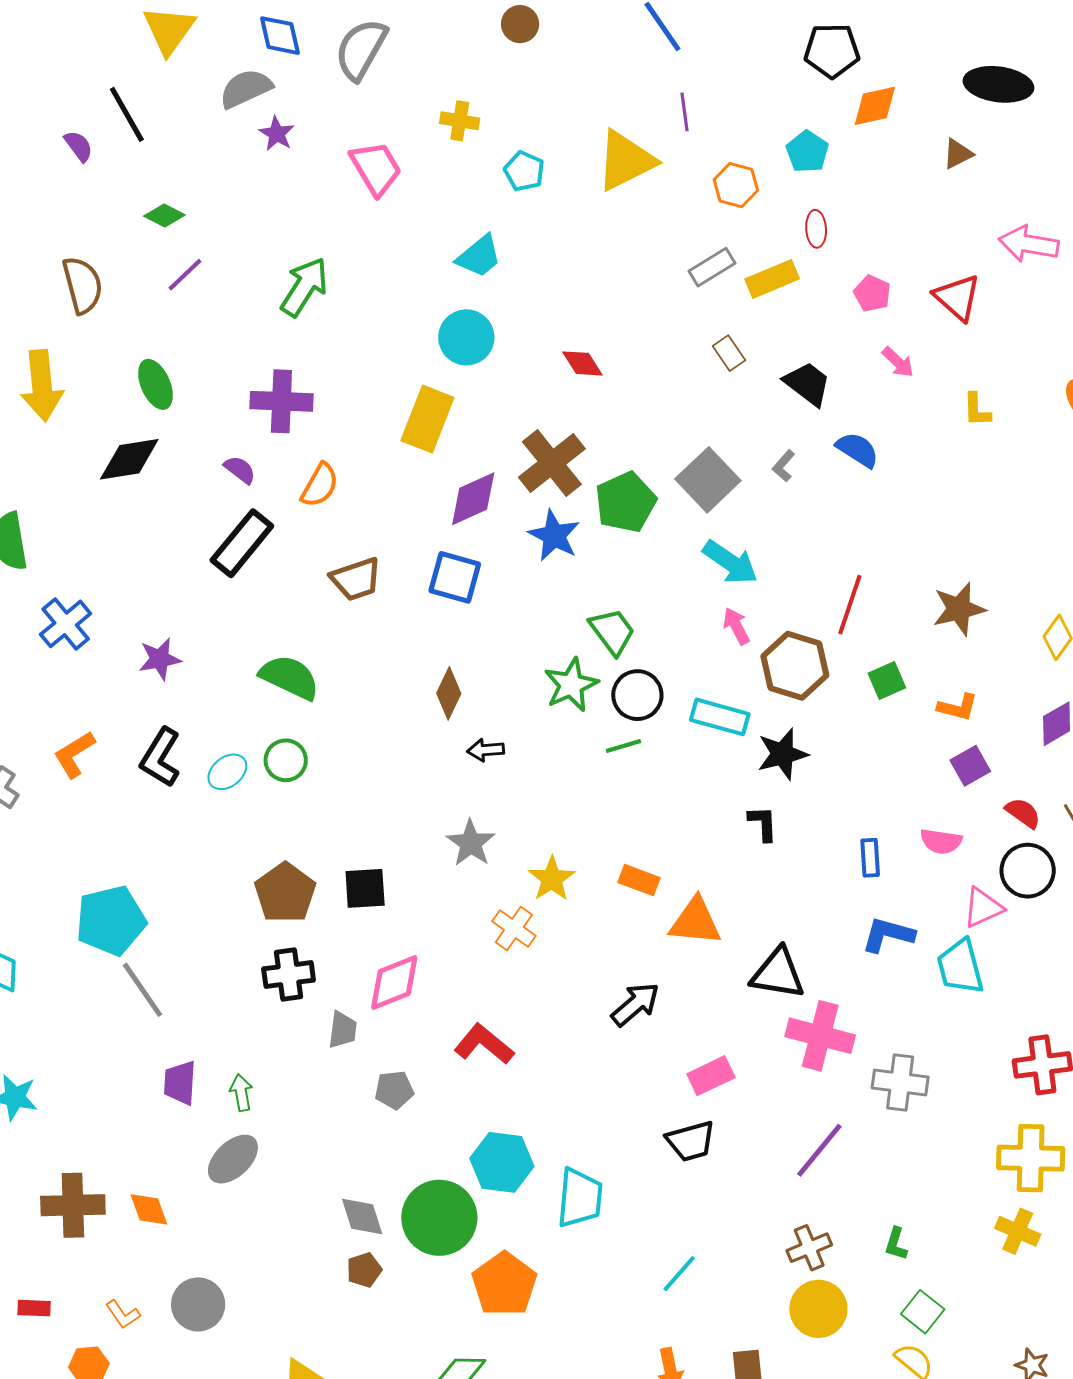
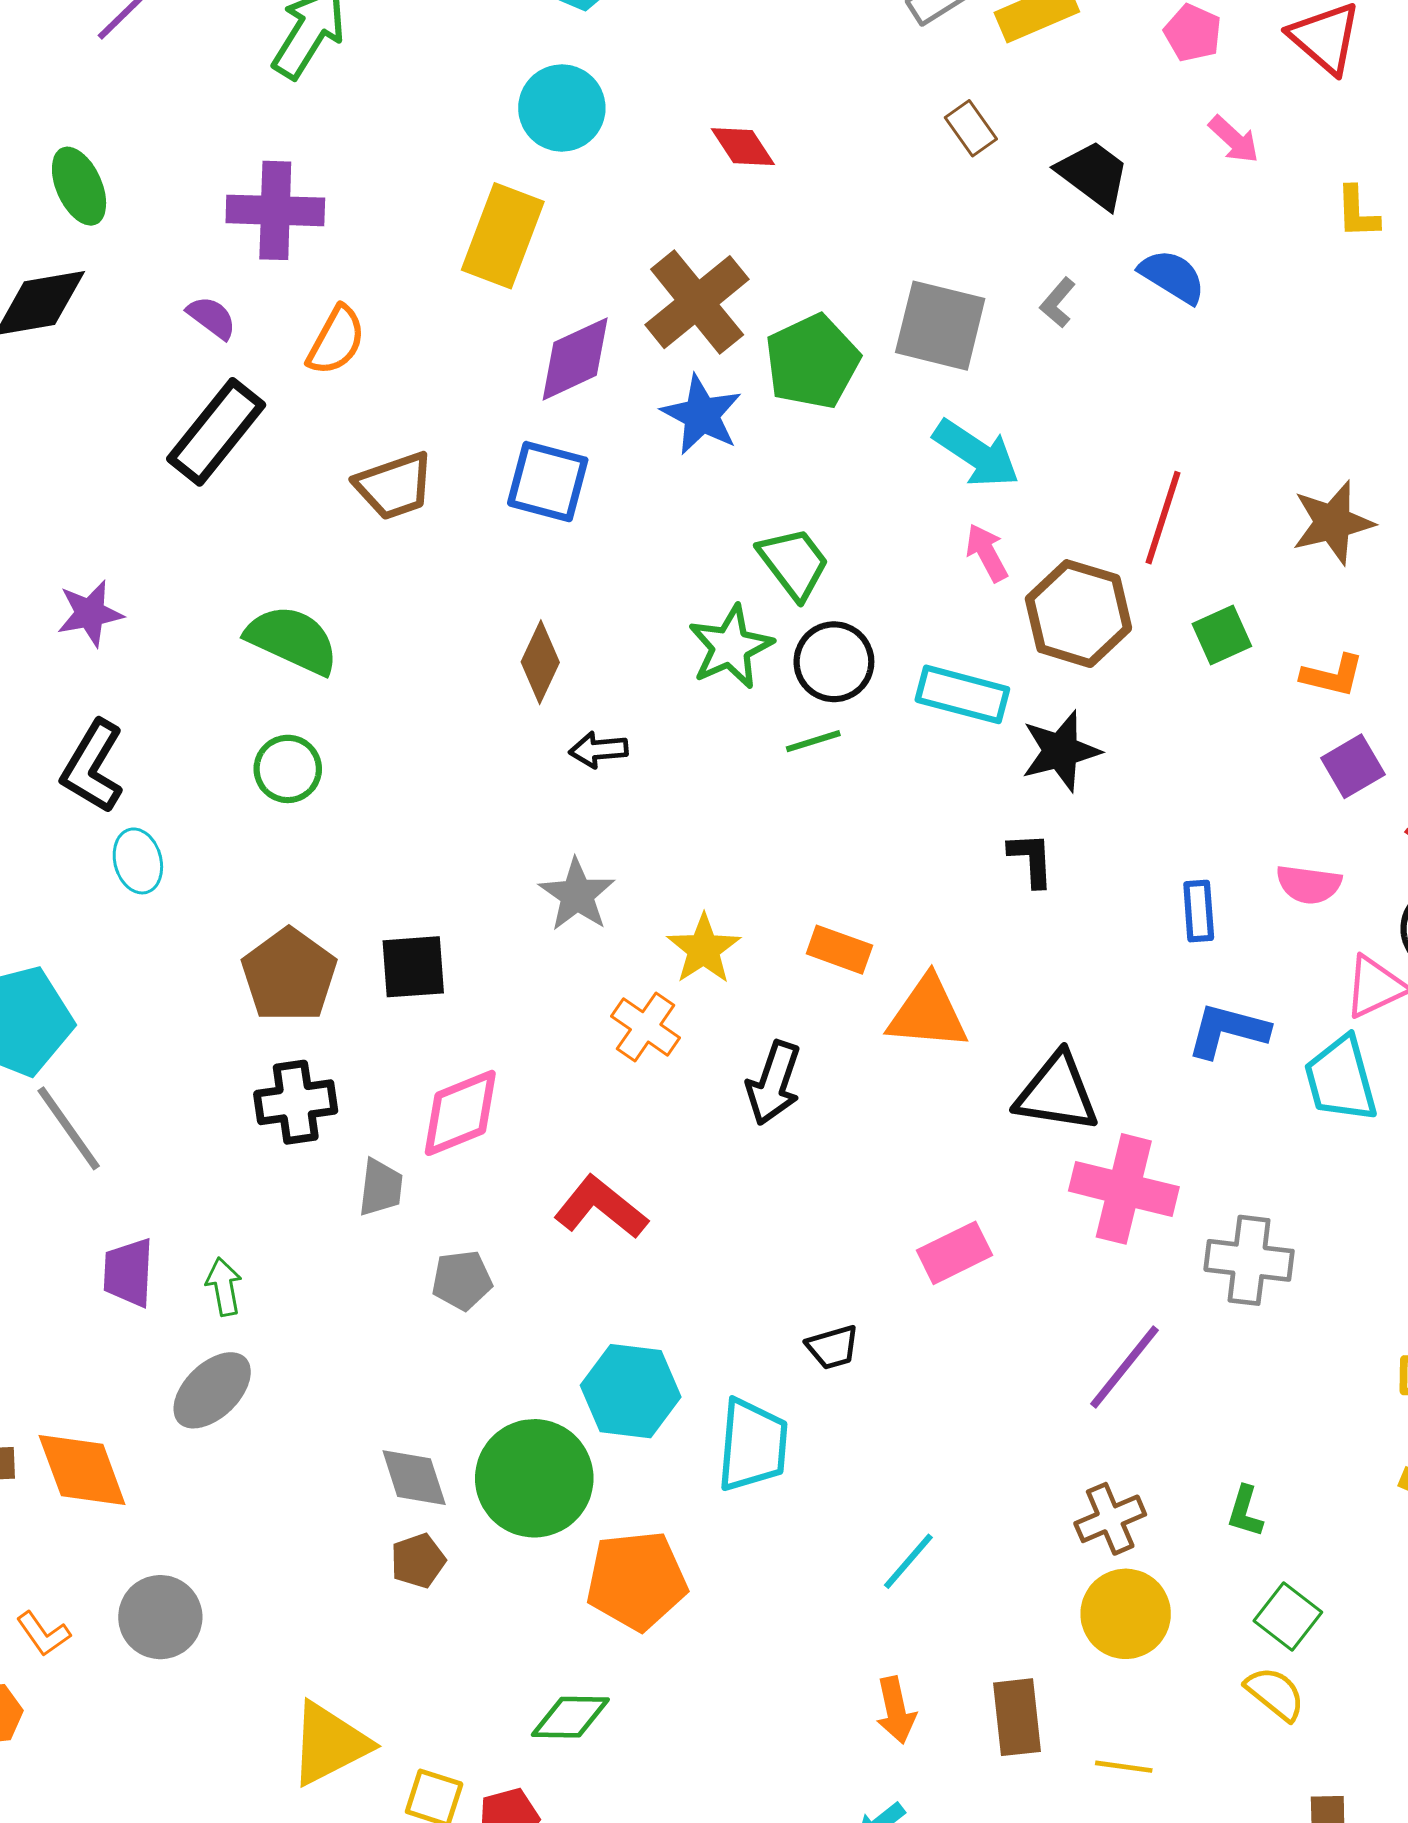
gray square: (708, 480) -> (940, 326), turned -32
cyan ellipse: (227, 772) -> (138, 861), moved, turned -66
black arrow: (635, 1004) -> (774, 1083), moved, turned 150
black trapezoid: (691, 1141) -> (833, 1347), moved, size x0.7
orange diamond: (149, 1209) -> (82, 1470), size x1.5
orange pentagon: (504, 1284) -> (637, 1581), turned 30

